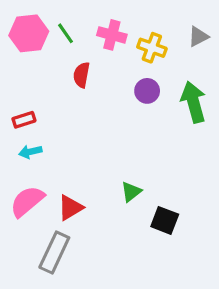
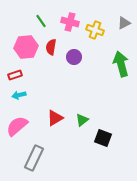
pink hexagon: (29, 33) -> (26, 47), moved
purple circle: (147, 91) -> (74, 57), moved
red triangle: (70, 208) -> (55, 118), moved

